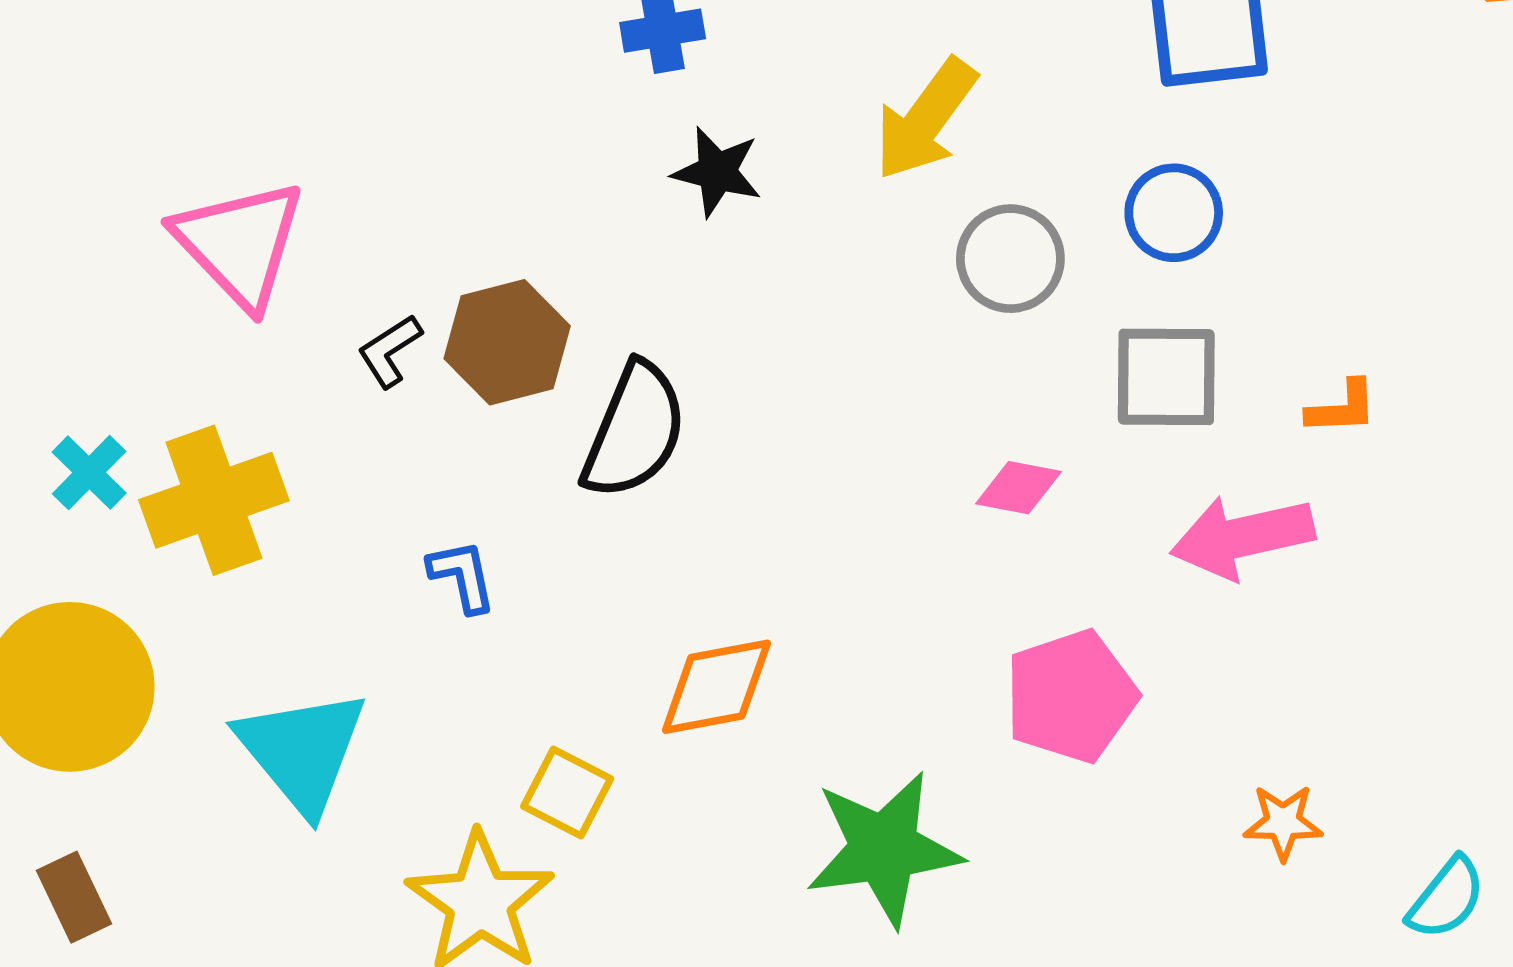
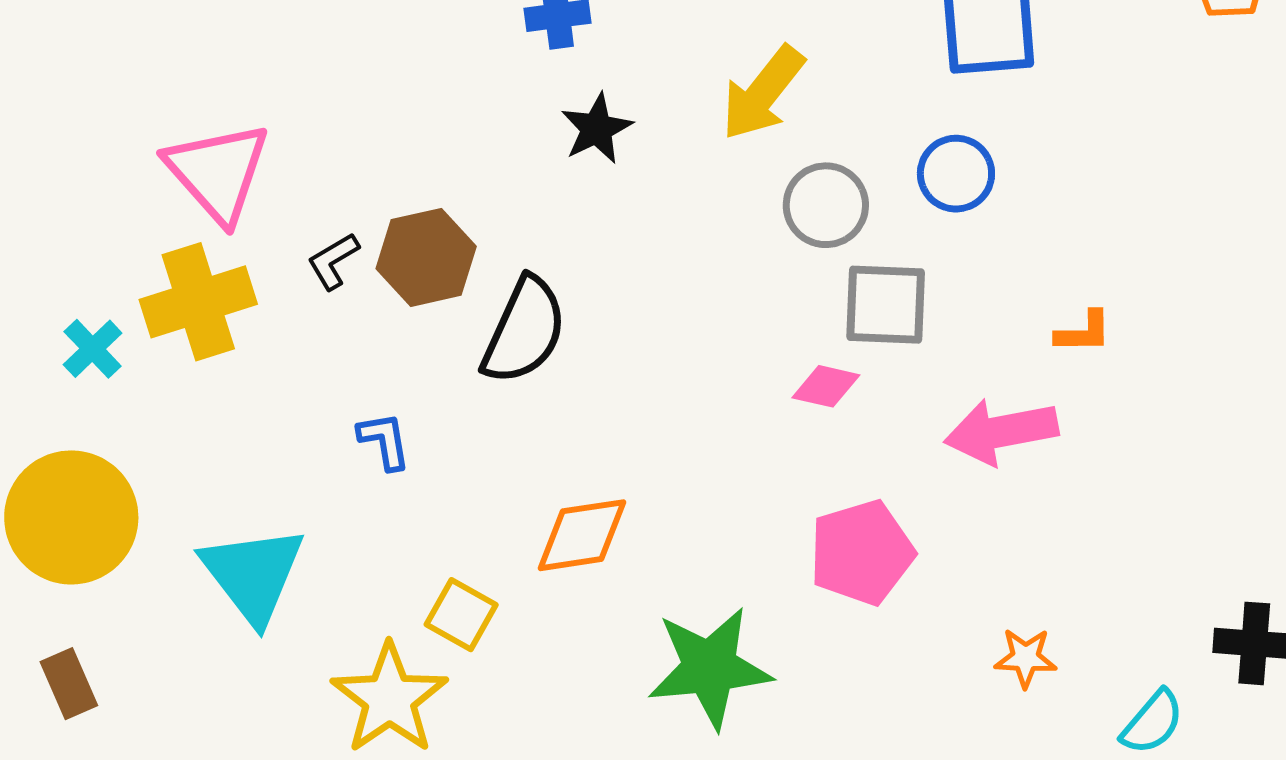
black star: (717, 172) -> (597, 129), turned 30
gray square: (1166, 377) -> (886, 305), moved
yellow cross: (214, 500) -> (198, 302), moved

